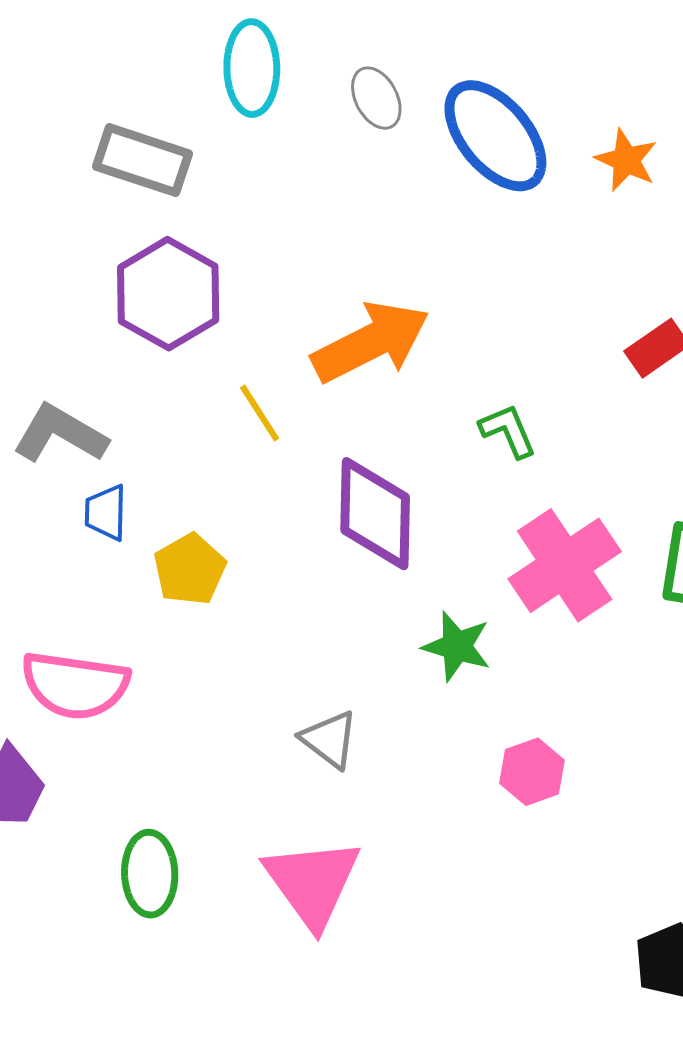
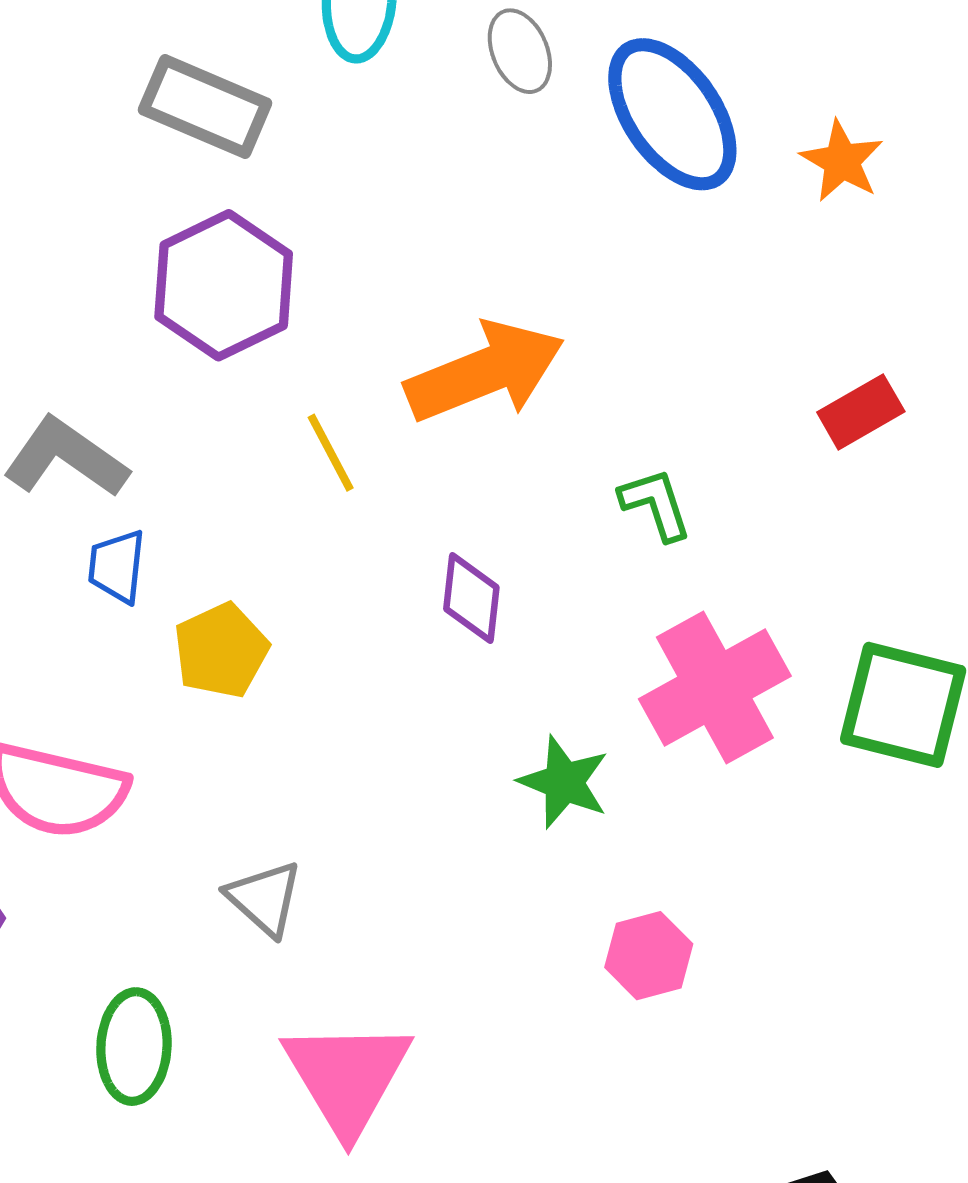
purple diamond: (375, 514) -> (471, 598), size x0.6
gray triangle: (329, 739) -> (265, 898), moved

